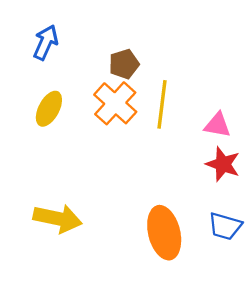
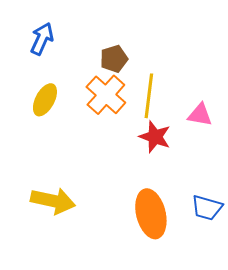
red star: (223, 164) -> (155, 137), moved

